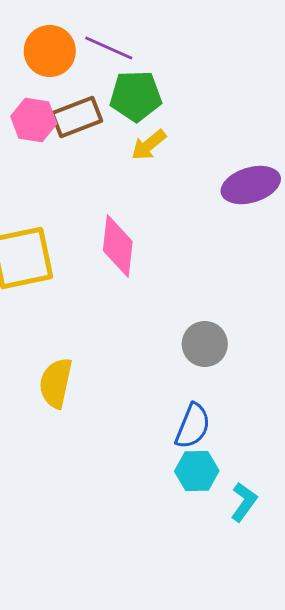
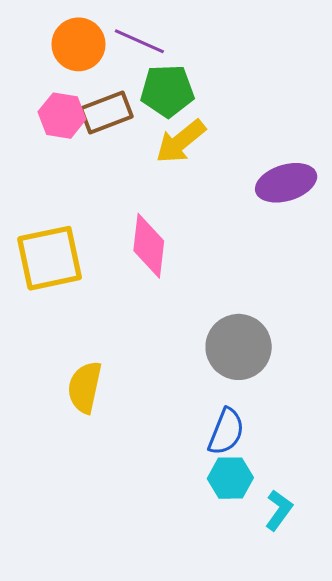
yellow arrow: (149, 145) -> (181, 141), size x1.4
gray circle: (205, 344) -> (239, 347), size x1.4

